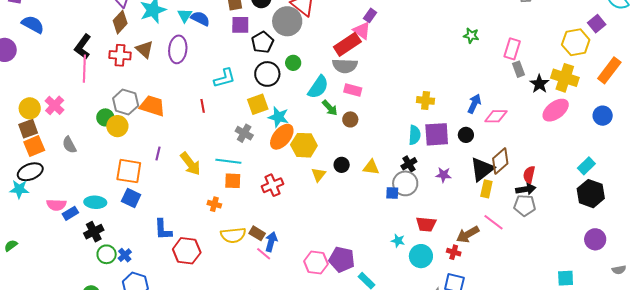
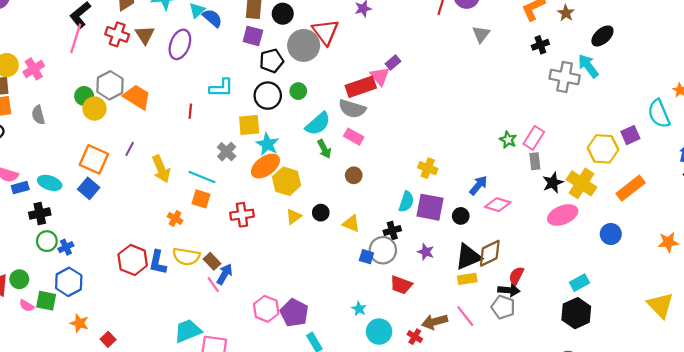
green star: (471, 36) -> (508, 140), moved
brown circle: (350, 119) -> (354, 175), moved
yellow rectangle: (486, 189) -> (467, 279), turned 54
red trapezoid: (426, 224) -> (401, 285), moved
blue L-shape: (163, 229) -> (158, 262), moved

